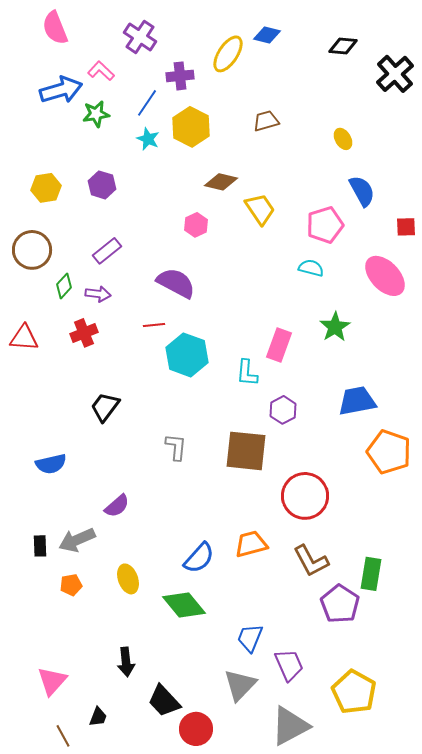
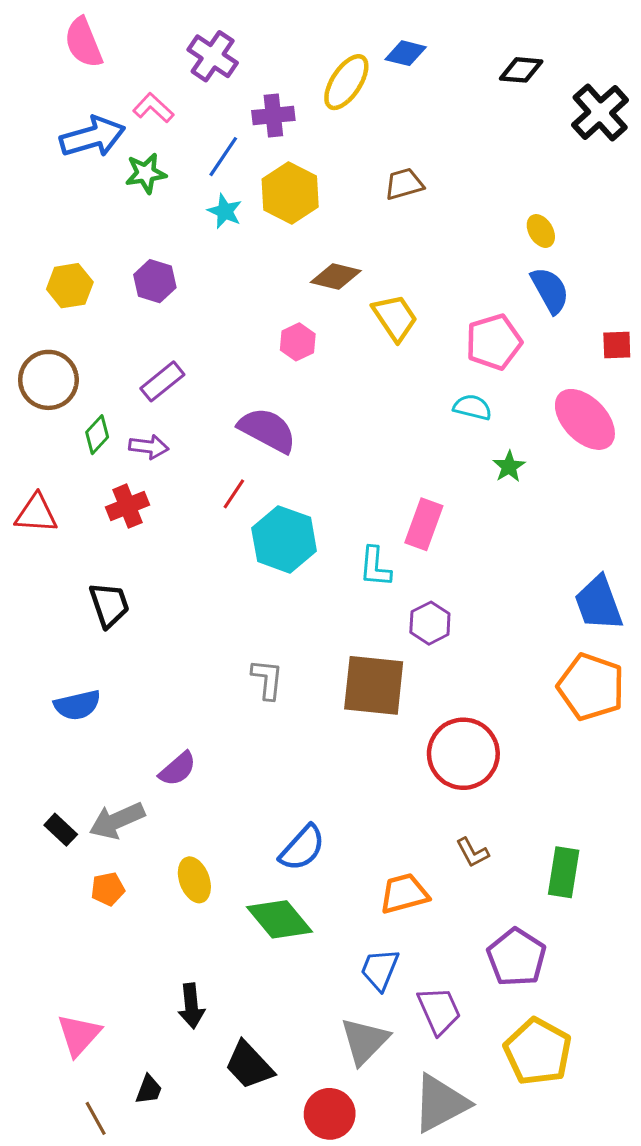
yellow ellipse: (343, 139) -> (541, 231), moved
red line: (154, 325) -> (234, 494), turned -50
green star: (335, 327) -> (509, 467), moved, size x0.7
blue trapezoid: (357, 401) -> (599, 603), moved, turned -99
black trapezoid: (105, 407) -> (109, 605), moved, turned 124
orange trapezoid: (251, 544) -> (404, 894), moved
black rectangle: (40, 546) -> (61, 830), turned -45
brown L-shape: (311, 561) -> (472, 853), size x0.6
purple pentagon: (340, 604) -> (517, 957), moved
red circle: (196, 729) -> (330, 1114), moved

